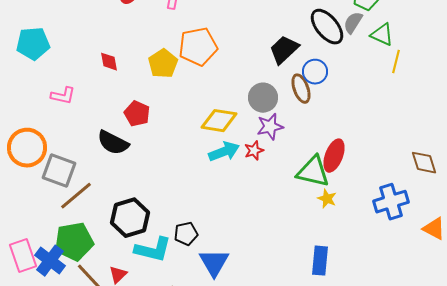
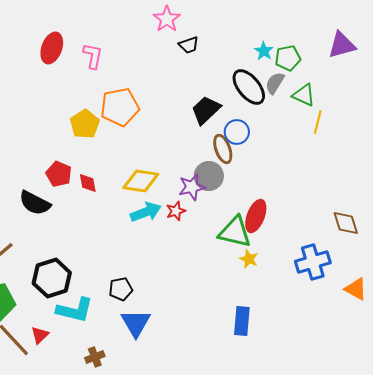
red diamond: (109, 62) -> (88, 183), moved
gray circle: (263, 98) -> (209, 176), moved
black pentagon: (186, 234) -> (121, 289), moved

